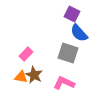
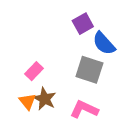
purple square: (72, 14) -> (83, 24), moved, turned 35
orange triangle: (21, 77) -> (27, 101), turned 40

